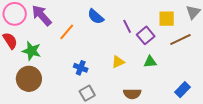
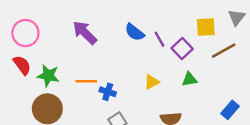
purple arrow: (42, 15) -> (85, 33), moved
blue semicircle: (96, 17) -> (135, 32), moved
orange line: (67, 32) -> (86, 81), moved, turned 54

